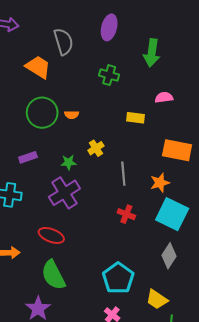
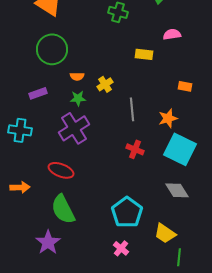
orange semicircle: (72, 115) -> (77, 76), moved
orange rectangle: (177, 150) -> (185, 86), size x0.5
gray diamond: (169, 256) -> (177, 190), turned -65

